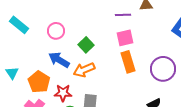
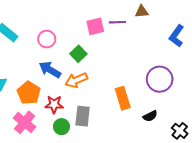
pink square: (125, 38) -> (95, 26), moved
orange rectangle: (128, 62) -> (123, 98), moved

